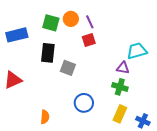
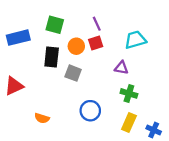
orange circle: (71, 19) -> (76, 46), moved
cyan trapezoid: (137, 51) -> (135, 40), moved
purple triangle: (123, 68) -> (121, 68), moved
orange semicircle: (45, 117) -> (42, 118), moved, turned 104

